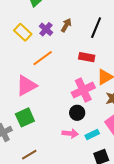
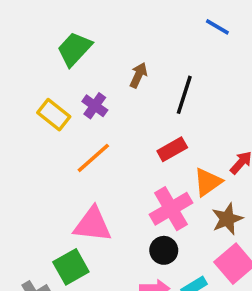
brown arrow: (66, 25) -> (138, 75), moved
red rectangle: (87, 57) -> (172, 149), turned -35
pink triangle: (26, 85) -> (93, 225), moved, turned 40

